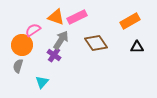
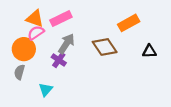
orange triangle: (56, 17) -> (35, 19), moved
pink rectangle: (77, 17) -> (61, 19), moved
orange rectangle: (130, 21) -> (129, 23), moved

